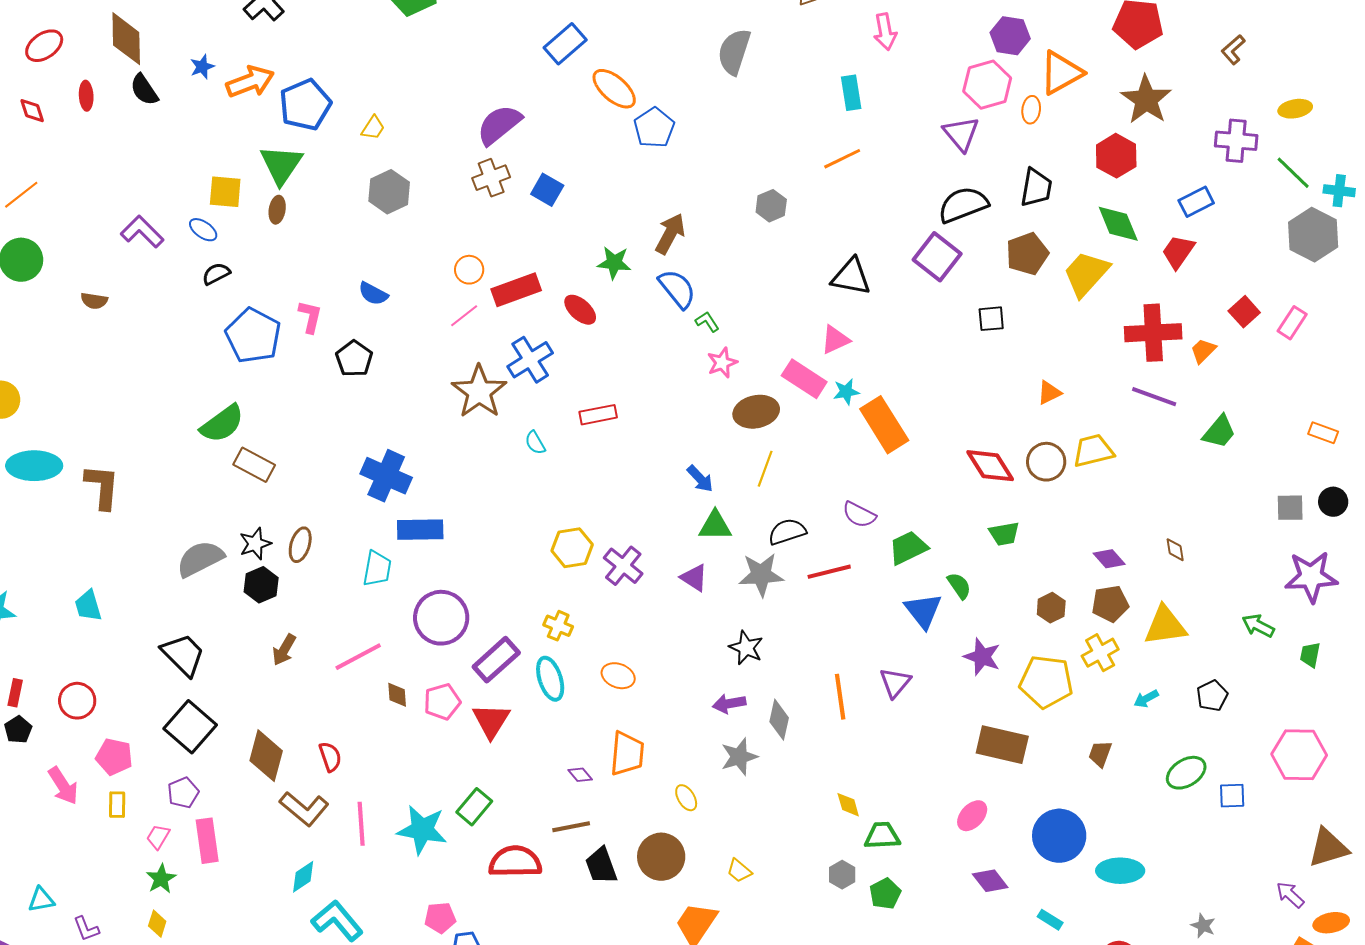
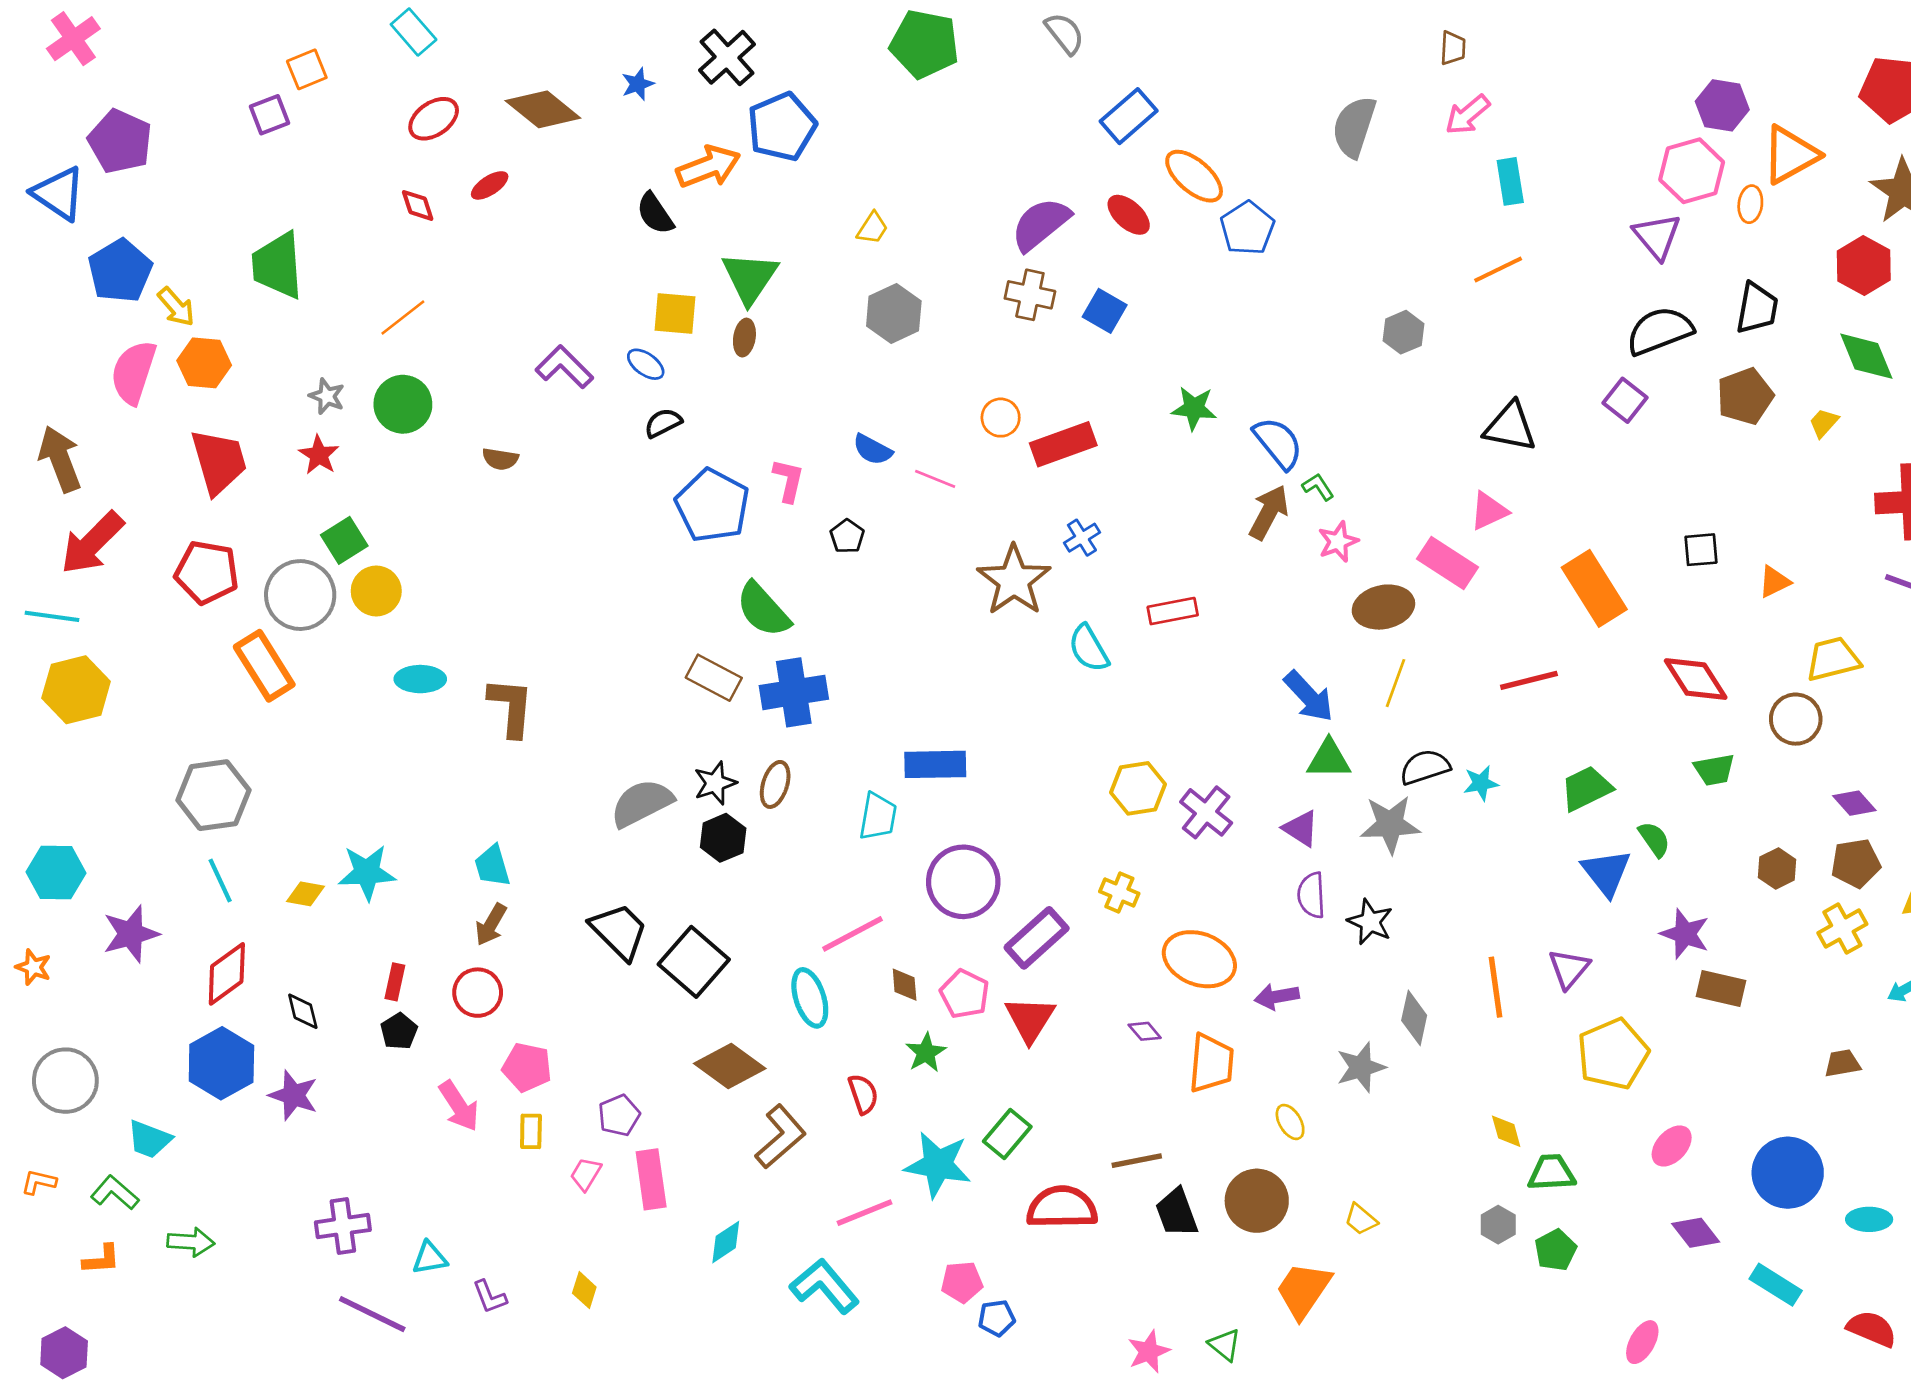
pink arrow: (885, 32) -> (1468, 115), moved, turned 60
brown diamond: (126, 39) -> (543, 109), turned -50
blue star: (202, 67) -> (638, 84), moved
black semicircle: (144, 90) -> (655, 213), moved
red ellipse: (86, 96) -> (490, 185), turned 60
blue pentagon: (305, 105) -> (782, 127), moved
brown cross: (491, 178) -> (1030, 295), turned 33
brown arrow: (670, 234) -> (1269, 512), moved
purple square: (937, 257) -> (1625, 400), size x0.7
yellow trapezoid: (1086, 274) -> (1824, 423), size x0.5
red ellipse: (580, 310) -> (1129, 215), moved
pink line: (464, 316) -> (935, 479), moved, turned 60
black square: (991, 319) -> (1701, 550), moved
black pentagon: (354, 359) -> (847, 536), size x0.7
blue cross: (530, 360) -> (1082, 538), size x0.6
cyan star: (846, 392) -> (1481, 783), moved
green semicircle: (222, 424) -> (763, 610), moved, turned 84
orange rectangle: (884, 425) -> (1594, 588), moved
cyan semicircle: (535, 443) -> (1089, 648), size x1.5
brown circle: (1046, 462) -> (1796, 719), moved
cyan ellipse: (34, 466) -> (420, 679), size x0.7
blue cross: (386, 476) -> (794, 692), moved, turned -33
blue arrow: (700, 479) -> (1309, 696), size x1.4
purple semicircle: (859, 515) -> (1311, 895), moved, turned 60
red line: (829, 572) -> (1529, 680), moved
brown arrow: (284, 650) -> (491, 925), moved
orange ellipse: (618, 676) -> (1199, 959), size x1.6
cyan ellipse: (550, 679) -> (810, 998), moved
yellow pentagon: (1046, 682) -> (1613, 1054), moved, turned -30
pink pentagon: (442, 702) -> (965, 994), turned -30
purple arrow: (729, 704) -> (1277, 997), moved
black square: (190, 727) -> (694, 962), moved
brown rectangle: (1002, 745) -> (1721, 989), moved, size x0.7
brown trapezoid: (1100, 754) -> (1842, 1063), turned 60
brown diamond: (266, 756) -> (730, 1066), turned -69
red semicircle: (330, 757) -> (863, 1094), moved
purple diamond: (580, 775) -> (1145, 1031), moved
brown L-shape: (304, 809) -> (780, 1137), turned -81
pink line: (361, 824) -> (865, 1213), moved, turned 72
cyan ellipse: (1120, 871) -> (1869, 1219), size x0.7
cyan diamond: (303, 877) -> (726, 1242), moved
green star: (161, 879) -> (926, 1053), moved
cyan rectangle: (1050, 920) -> (1776, 1285), size x1.5

